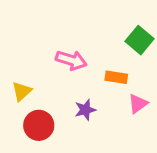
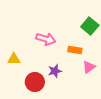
yellow triangle: (22, 91) -> (14, 59), turned 40
red circle: (39, 125) -> (35, 82), moved

